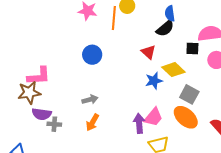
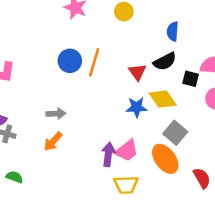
orange line: (114, 18) -> (94, 62), moved
black semicircle: (165, 28) -> (165, 61), moved

